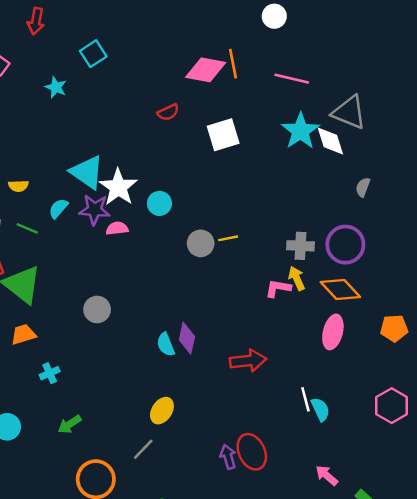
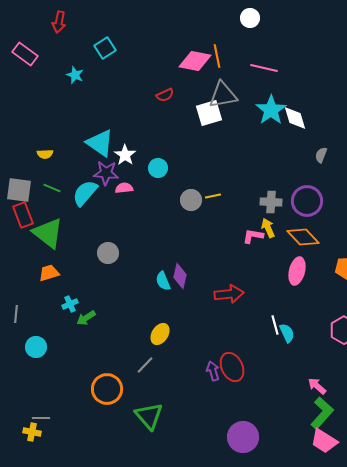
gray triangle: (349, 112) -> (223, 95), moved, turned -32
white star: (118, 187) -> (125, 155), size x0.7
cyan semicircle: (58, 208) -> (85, 193), moved, size x1.6
green arrow: (70, 424) -> (86, 318), moved
pink arrow: (327, 475) -> (317, 386), moved

